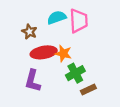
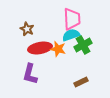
cyan semicircle: (57, 17) -> (71, 35), moved
green cross: (75, 73) -> (83, 45), moved

